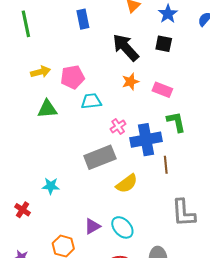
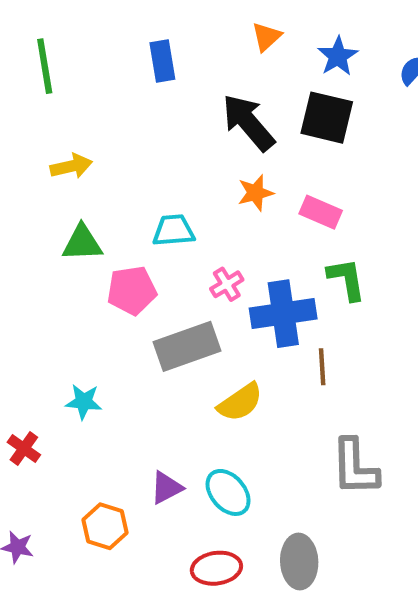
black square: (164, 44) -> (327, 118), size x1.5
pink pentagon: (72, 77) -> (132, 290), moved

